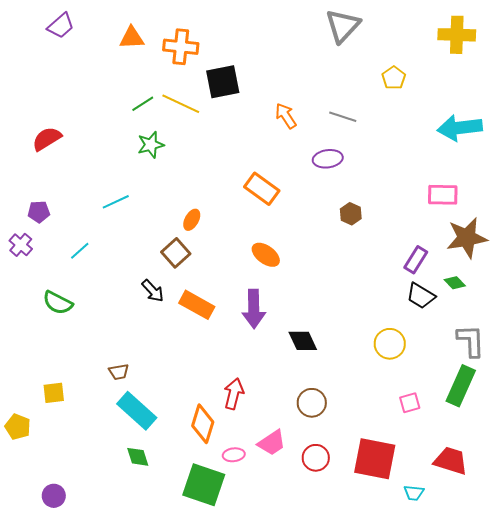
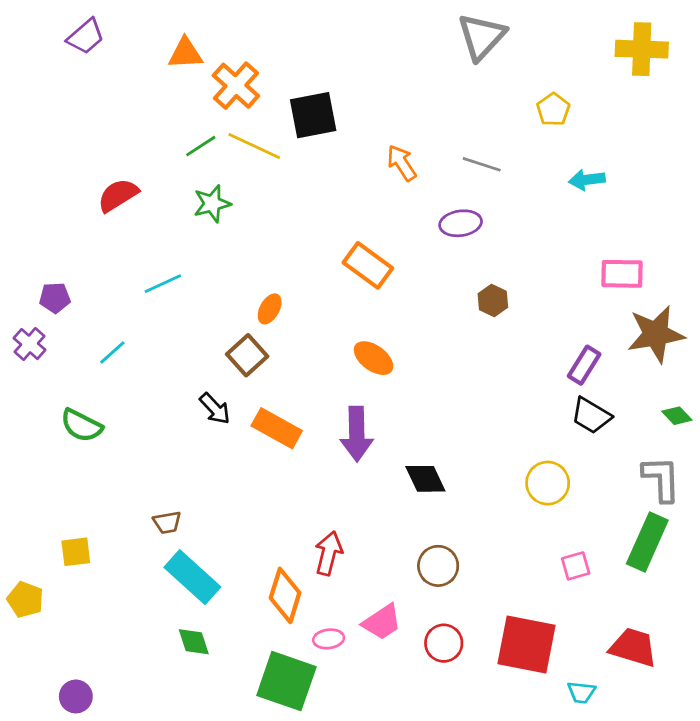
orange cross: (181, 47) -> (236, 86), moved, turned 36
cyan arrow: (460, 128) -> (587, 180), moved, size x0.6
red semicircle: (47, 139) -> (118, 195), moved
green diamond: (455, 283) -> (677, 416), moved

